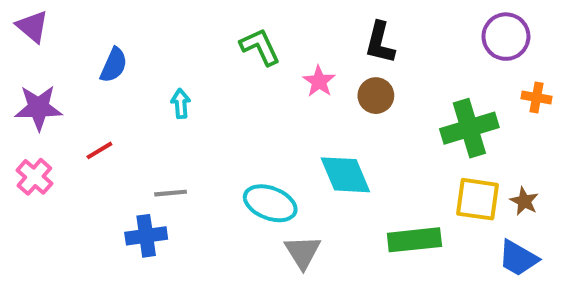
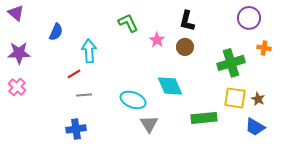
cyan arrow: (181, 104) -> (89, 51), size x1.6
red line: (99, 150) -> (74, 74), moved
blue cross: (146, 236) -> (76, 129), moved

